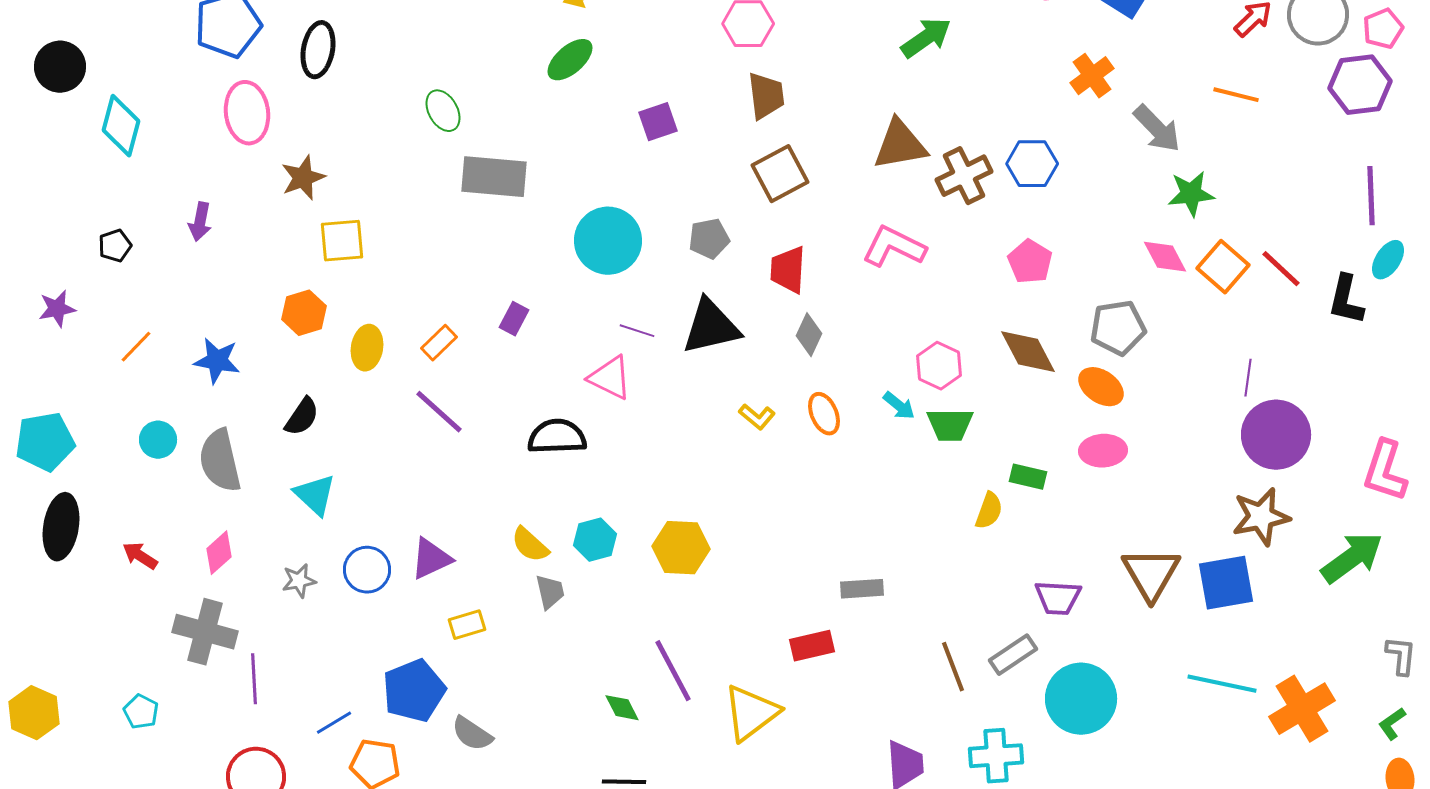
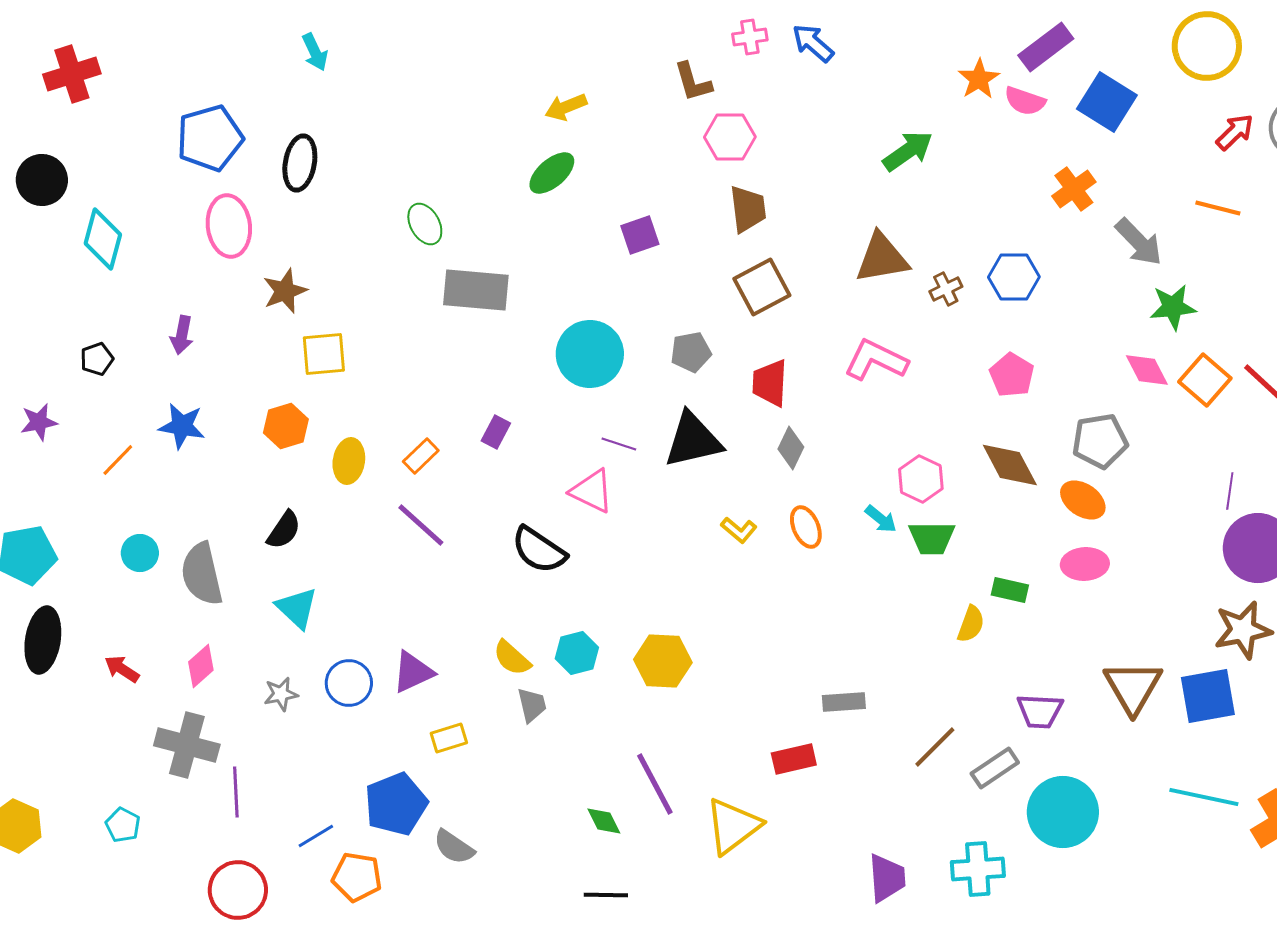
brown cross: (964, 176) -> (946, 289), size x0.6
blue star: (217, 361) -> (182, 426), moved
black semicircle: (557, 437) -> (539, 550), turned -144
brown line: (953, 667) -> (935, 747), moved, turned 66

